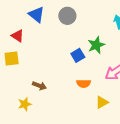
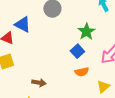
blue triangle: (36, 15) -> (23, 24), moved
blue square: (78, 55) -> (77, 51), moved

